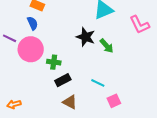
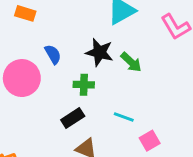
blue semicircle: (33, 23) -> (53, 54), moved
green cross: (54, 62) -> (84, 85), moved

